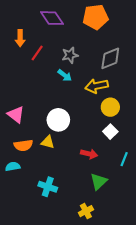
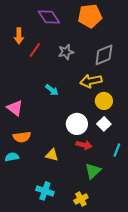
cyan arrow: (65, 75) -> (52, 90), moved
white circle: (58, 120) -> (77, 124), moved
yellow triangle: (48, 142) -> (52, 155), moved
cyan cross: (48, 187) -> (45, 191), moved

